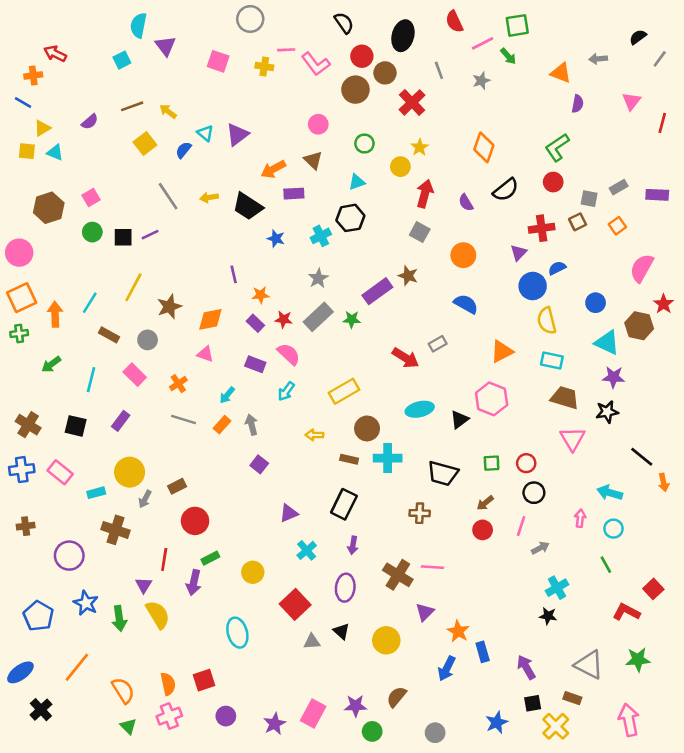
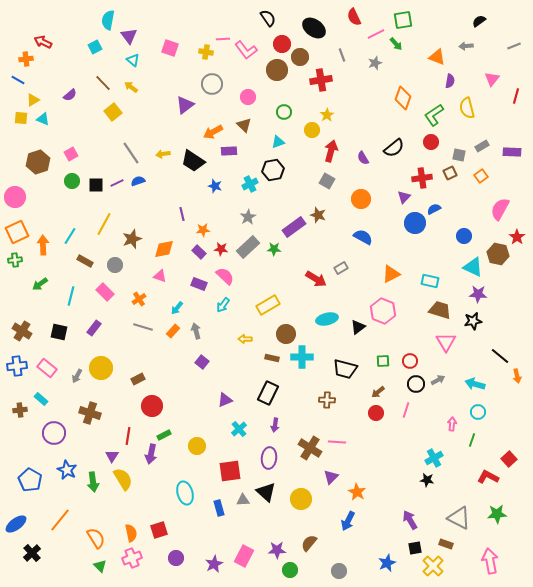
gray circle: (250, 19) -> (212, 84), moved
black ellipse: (403, 36) -> (314, 28), turned -70
black semicircle: (638, 37) -> (479, 21), moved
gray line: (660, 59) -> (514, 46), turned 32
red cross: (412, 102) -> (321, 80), turned 35
brown line: (132, 106) -> (103, 83), turned 66
cyan triangle: (205, 133) -> (133, 60), moved
orange diamond: (484, 147) -> (403, 98), moved
blue semicircle: (183, 150) -> (138, 181), moved, turned 32
yellow semicircle: (547, 321) -> (467, 108), moved
cyan rectangle: (96, 493) -> (41, 399), moved, turned 56
gray arrow: (145, 499) -> (77, 376), moved
pink arrow: (580, 518) -> (452, 424), moved
gray arrow: (540, 548) -> (438, 380), moved
green line: (606, 565) -> (472, 440), turned 48
red square: (295, 604) -> (230, 471), turned 35
black triangle: (341, 631) -> (266, 492), size x1.5
blue rectangle: (483, 652) -> (219, 508), moved

